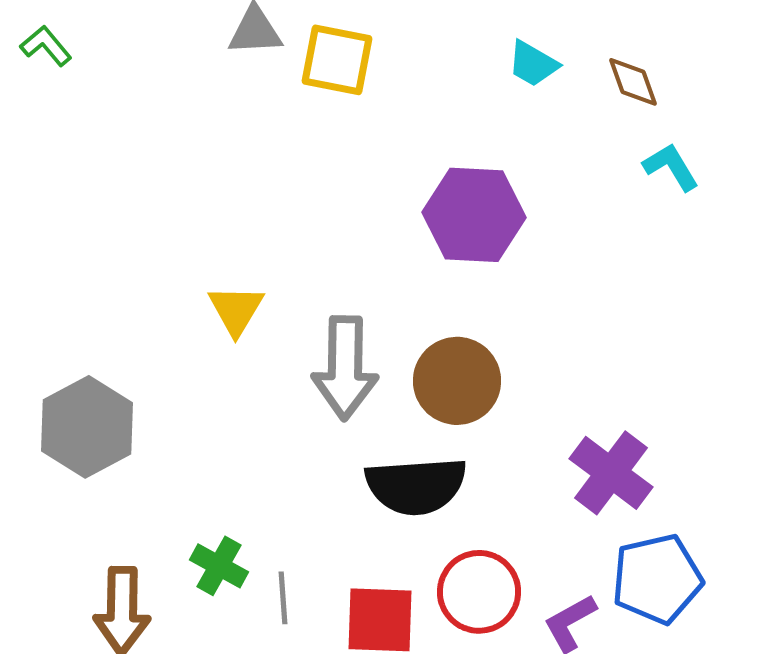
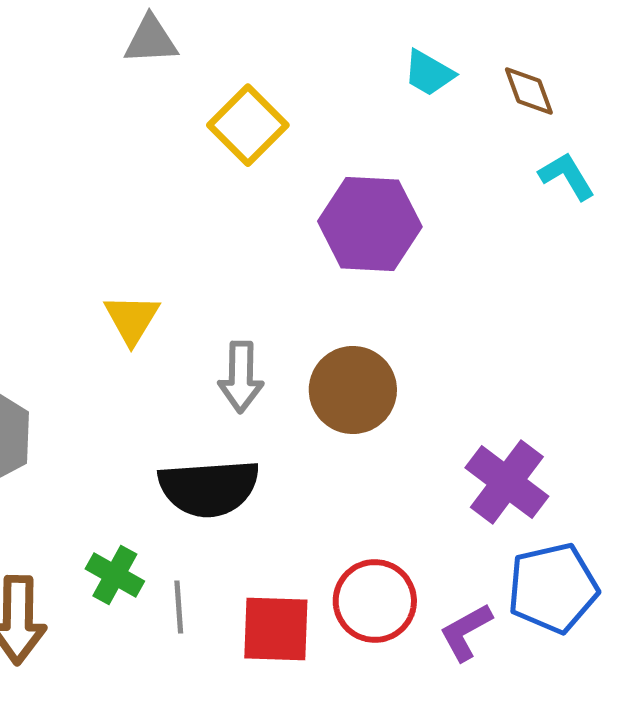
yellow square: (337, 60) -> (248, 125), moved, turned 34
gray arrow: (345, 368) -> (241, 377), size x0.7
black semicircle: (416, 486) -> (209, 488), moved

